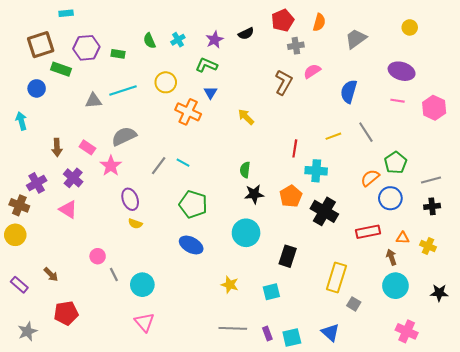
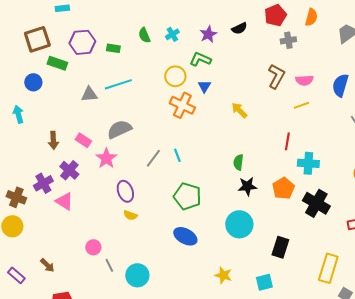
pink semicircle: (312, 71) -> (304, 80), moved, turned -150
yellow circle: (166, 82) -> (175, 76), moved
yellow line: (333, 136) -> (301, 105), moved
cyan line: (183, 163) -> (177, 155), turned 40
purple cross: (37, 183) -> (43, 183), moved

